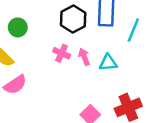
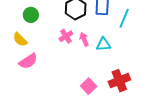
pink cross: (62, 53) -> (66, 36), turned 32

